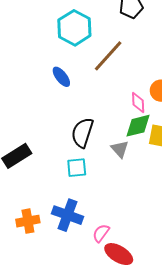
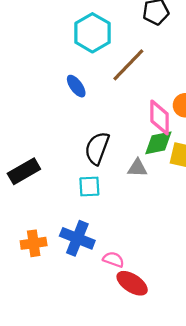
pink diamond: (138, 102) -> (160, 117), size x1.5
gray triangle: (120, 149) -> (137, 168), turned -48
pink semicircle: (101, 233) -> (113, 259), turned 72

